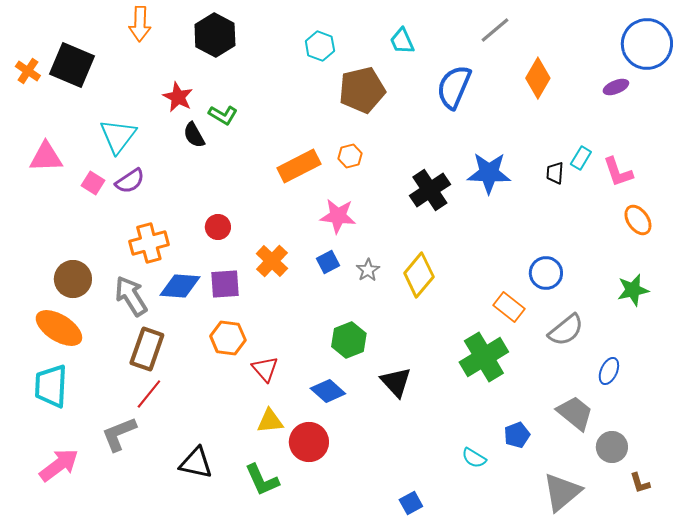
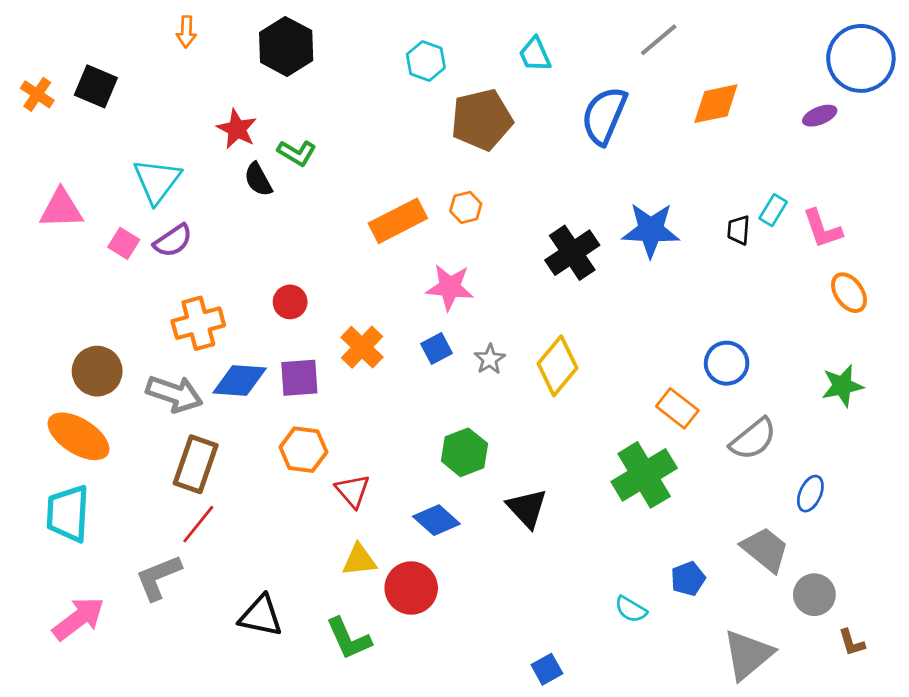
orange arrow: (140, 24) -> (186, 32), size x0.7
black square: (72, 65) -> (96, 86), size x0.7
orange diamond: (538, 78) -> (716, 104), turned 48
gray arrow: (131, 296) -> (174, 394), turned 141

